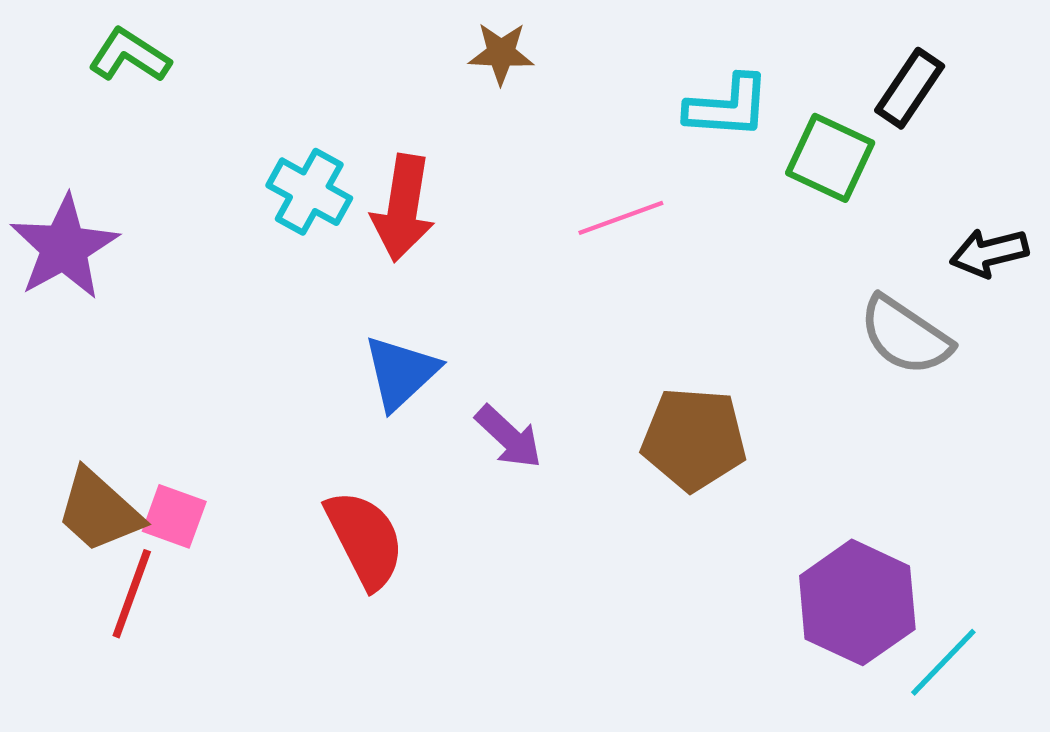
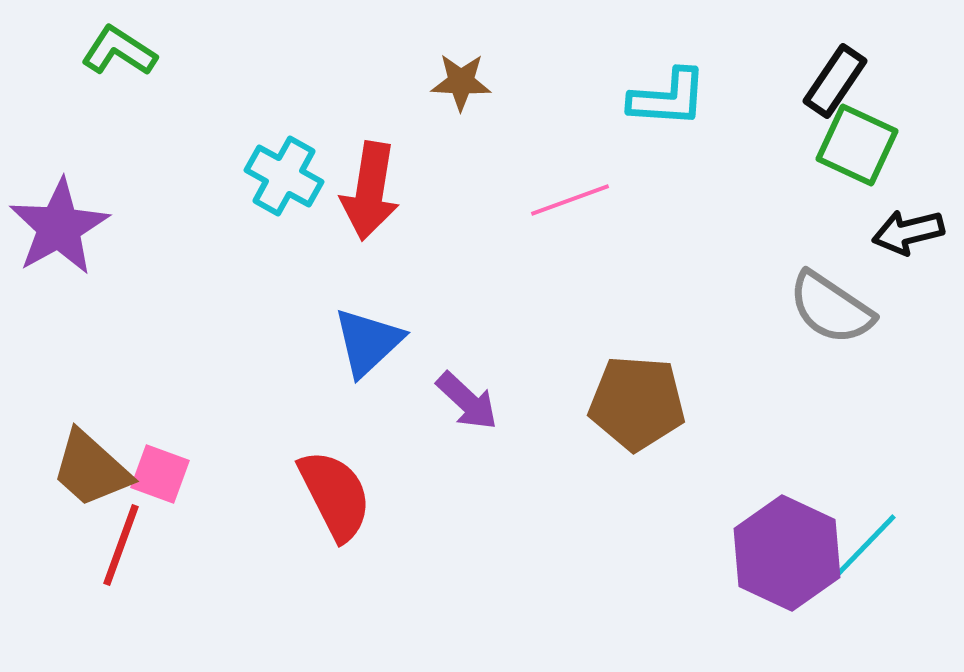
brown star: (501, 53) -> (461, 82), moved
green square: (830, 158) -> (857, 145), moved
cyan line: (943, 662) -> (866, 545), moved

